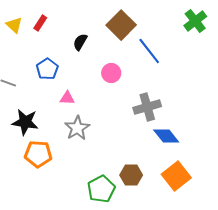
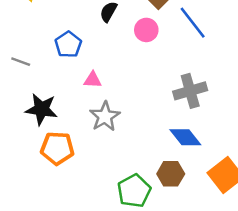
pink circle: (111, 73) -> (146, 30), moved
blue diamond: (166, 136) -> (185, 137), moved

